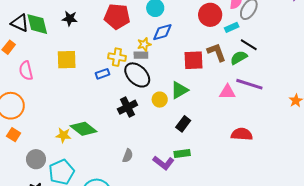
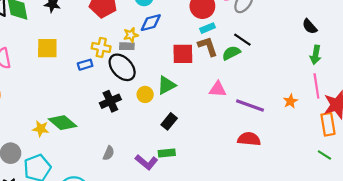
cyan rectangle: (232, 27) -> (207, 28), moved
purple line: (249, 84) -> (250, 105), moved
red semicircle: (242, 134) -> (249, 139), moved

